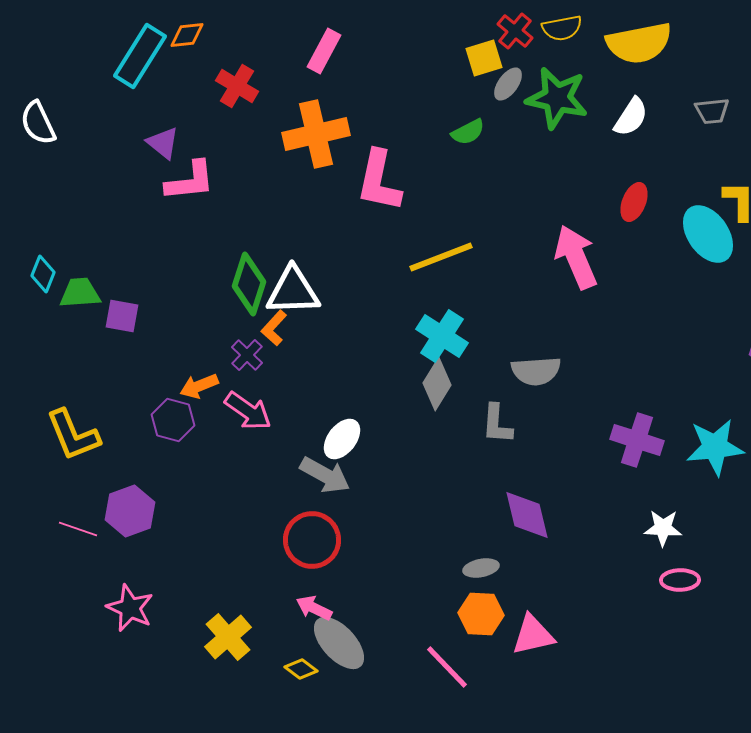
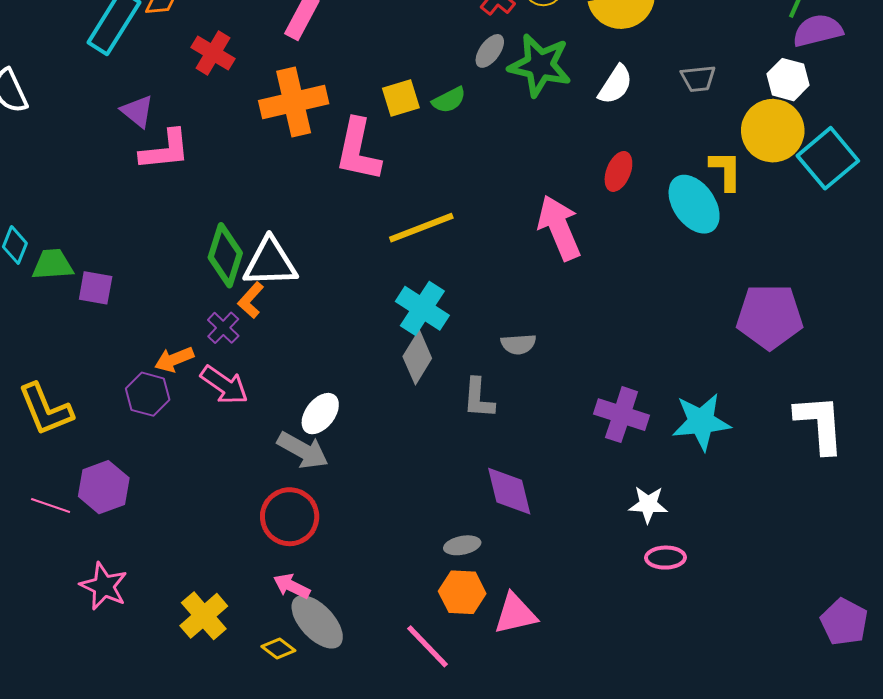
yellow square: (484, 58) -> (401, 98), moved
gray semicircle: (536, 371) -> (518, 344), size x0.7

